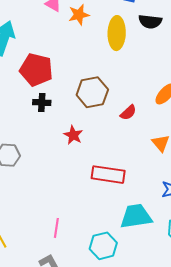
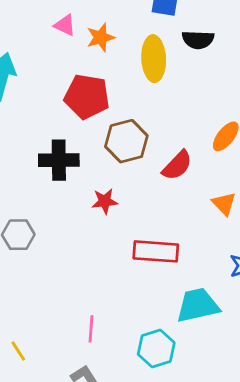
red pentagon: (36, 70) -> (87, 97), moved
black cross: (42, 103) -> (59, 160), size x1.6
red semicircle: (128, 113) -> (177, 165), size x1.4
red star: (73, 135) -> (105, 201), turned -30

